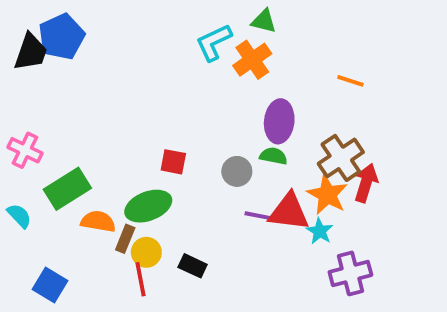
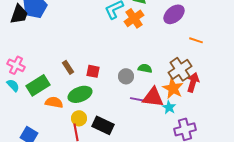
orange line: (350, 81) -> (196, 40), moved
purple ellipse: (279, 121) -> (174, 14), moved, turned 45
cyan semicircle: (19, 216) -> (13, 85), moved
brown rectangle: (125, 239) -> (68, 67), moved, turned -56
black rectangle: (193, 266) -> (103, 125), size x1.5

